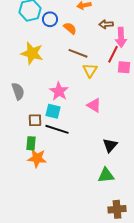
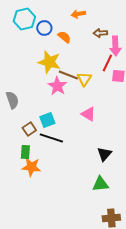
yellow star: (32, 53) -> (49, 62), moved
brown line: (78, 53) -> (68, 75), moved
pink star: (59, 91) -> (57, 86), moved
cyan square: (53, 111) -> (47, 120), turned -35
brown square: (35, 120) -> (29, 129), turned -32

